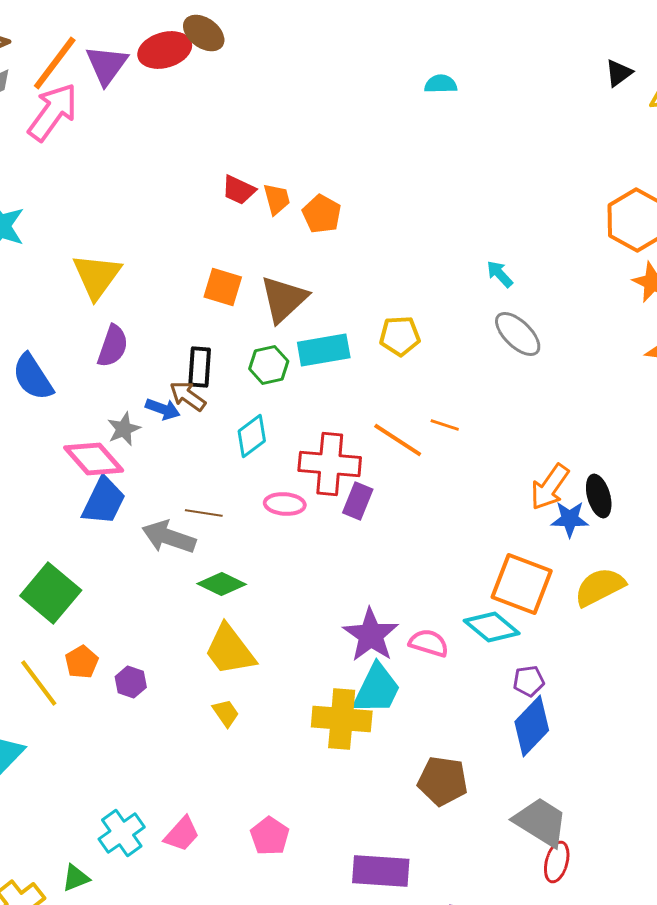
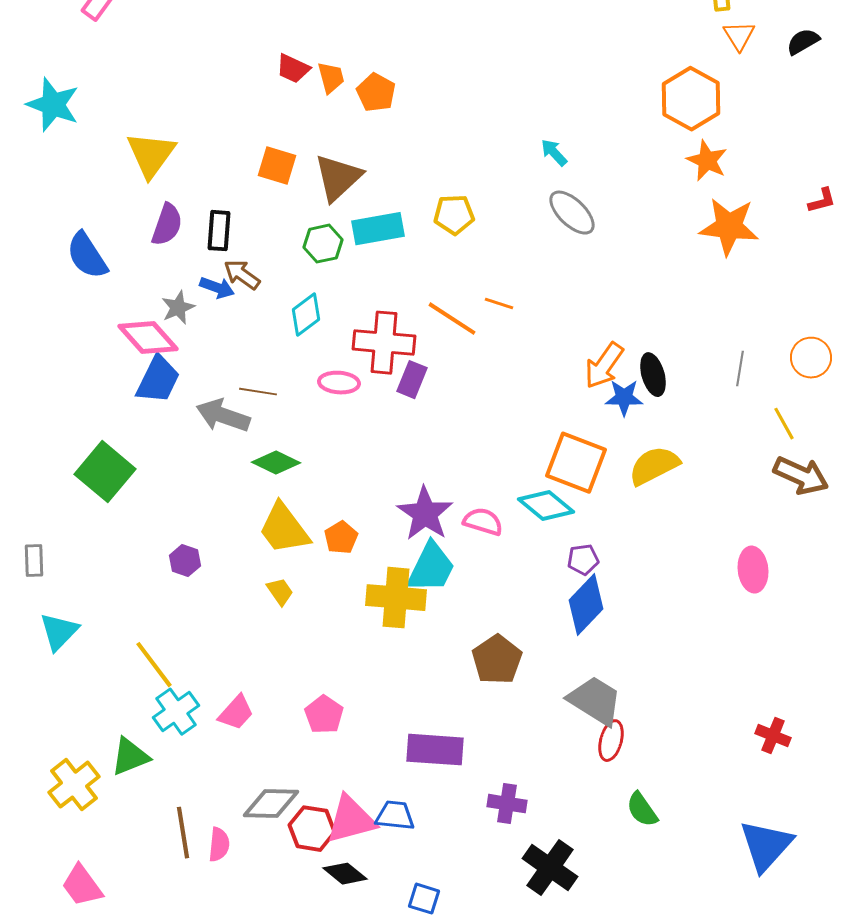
black rectangle: (200, 367) -> (219, 231), moved
orange pentagon: (82, 662) -> (341, 538), moved
yellow line: (39, 683) -> (154, 665), moved
brown pentagon: (443, 781) -> (497, 660), turned 30
green triangle: (76, 878) -> (130, 757), size x1.4

